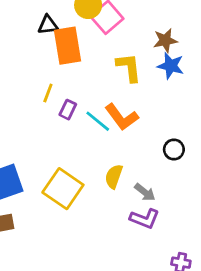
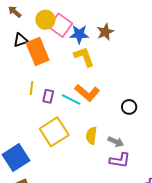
blue star: (171, 66) -> (79, 34), moved
yellow square: (63, 189) -> (54, 132), moved, turned 36

